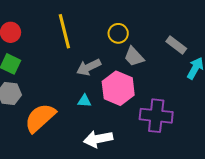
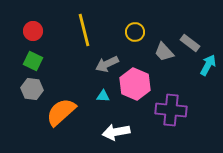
gray trapezoid: (134, 57) -> (164, 52), moved

